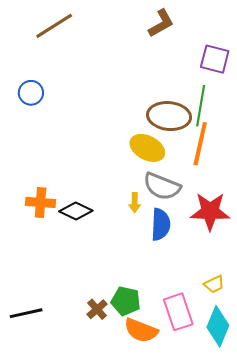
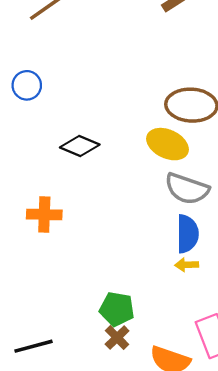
yellow arrow: (135, 203) -> (187, 265), moved, turned 90
black diamond: (76, 211) -> (80, 146), moved
green pentagon: (126, 301) -> (117, 309), moved

